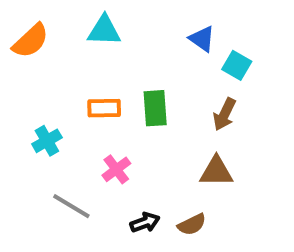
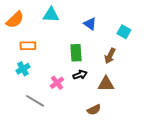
blue triangle: (202, 39) -> (90, 24), moved
cyan square: (237, 65) -> (124, 32), moved
orange rectangle: (104, 108) -> (28, 46), moved
black arrow: (145, 222) -> (80, 75), moved

